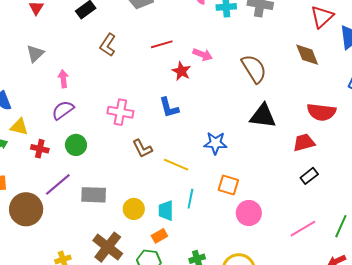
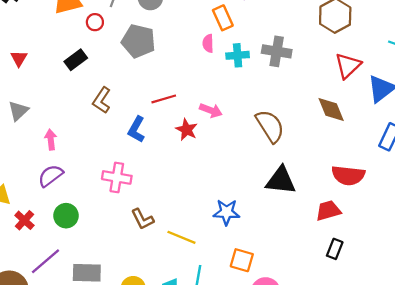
blue L-shape: (169, 108) -> (136, 129), moved, turned 45
red cross: (40, 149) -> (24, 220), turned 30
black rectangle: (309, 176) -> (335, 249), turned -30

